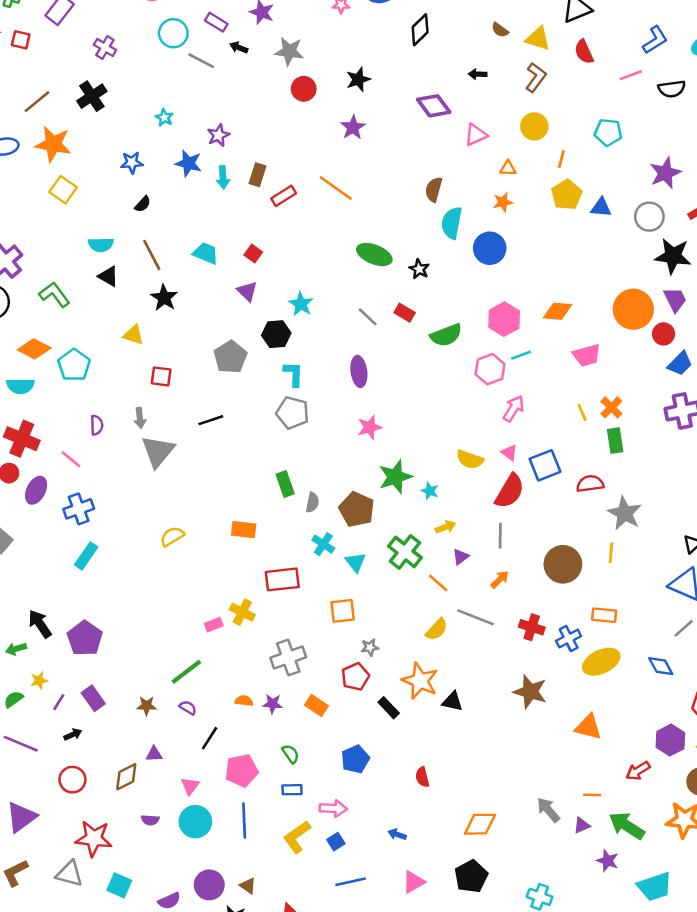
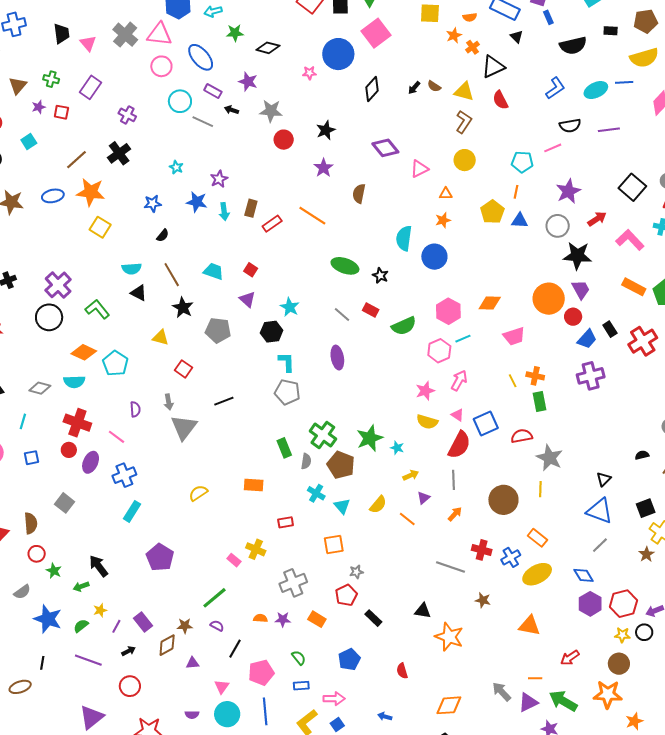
black arrow: (478, 74) -> (414, 88), moved, turned -48
pink line: (631, 75) -> (553, 148), moved
orange line: (561, 159) -> (516, 192), moved
brown semicircle: (434, 189) -> (359, 194), moved
gray pentagon: (230, 357) -> (218, 330), moved, turned -30
red square: (161, 376) -> (184, 369), turned 30
orange cross: (611, 407) -> (535, 376), turned -30
pink star: (370, 427) -> (425, 391), moved
green cross: (405, 552) -> (323, 435), moved
red rectangle: (282, 579) -> (286, 522), size x0.6
orange rectangle: (604, 615) -> (538, 538), turned 36
gray line: (476, 617) -> (450, 567), moved
pink rectangle: (214, 625) -> (234, 560), turned 64
yellow semicircle: (437, 629) -> (378, 505), moved
purple pentagon: (85, 638) -> (160, 557), moved
orange star: (420, 681) -> (449, 637), moved
brown star: (530, 692) -> (483, 600), size x0.6
purple hexagon: (670, 740) -> (590, 604), moved
brown diamond: (126, 777) -> (167, 645), moved
purple triangle: (582, 825) -> (528, 702), size x1.5

